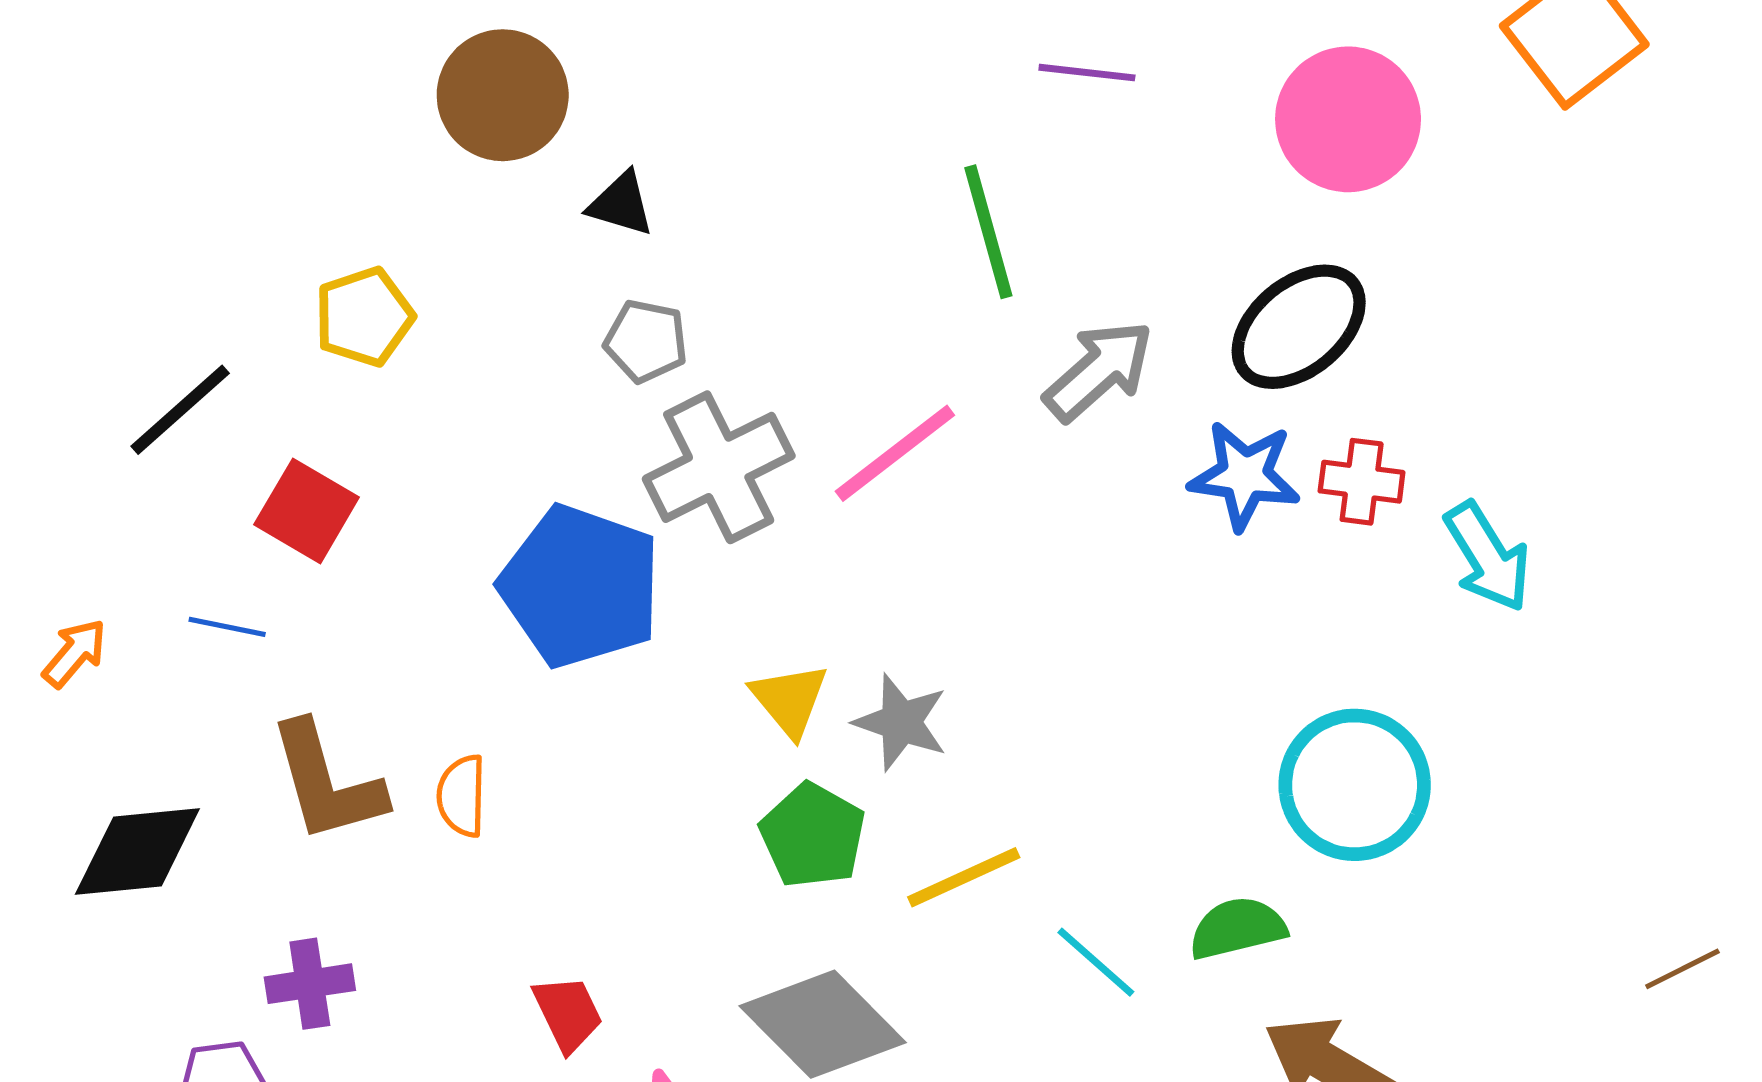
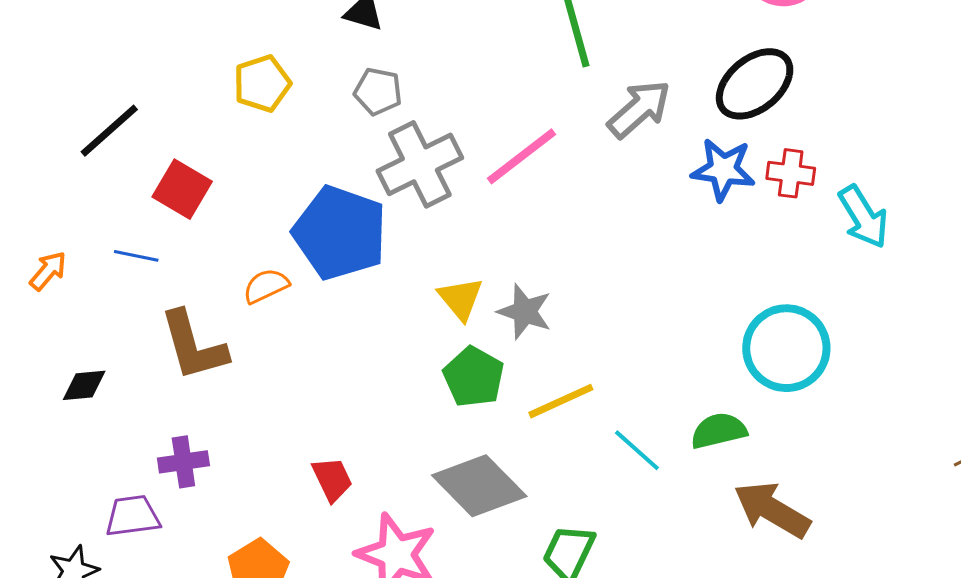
yellow pentagon: (364, 317) -> (262, 84), moved
orange semicircle: (462, 796) -> (266, 286), moved, turned 63
black diamond: (137, 851) -> (84, 385), size x0.6

